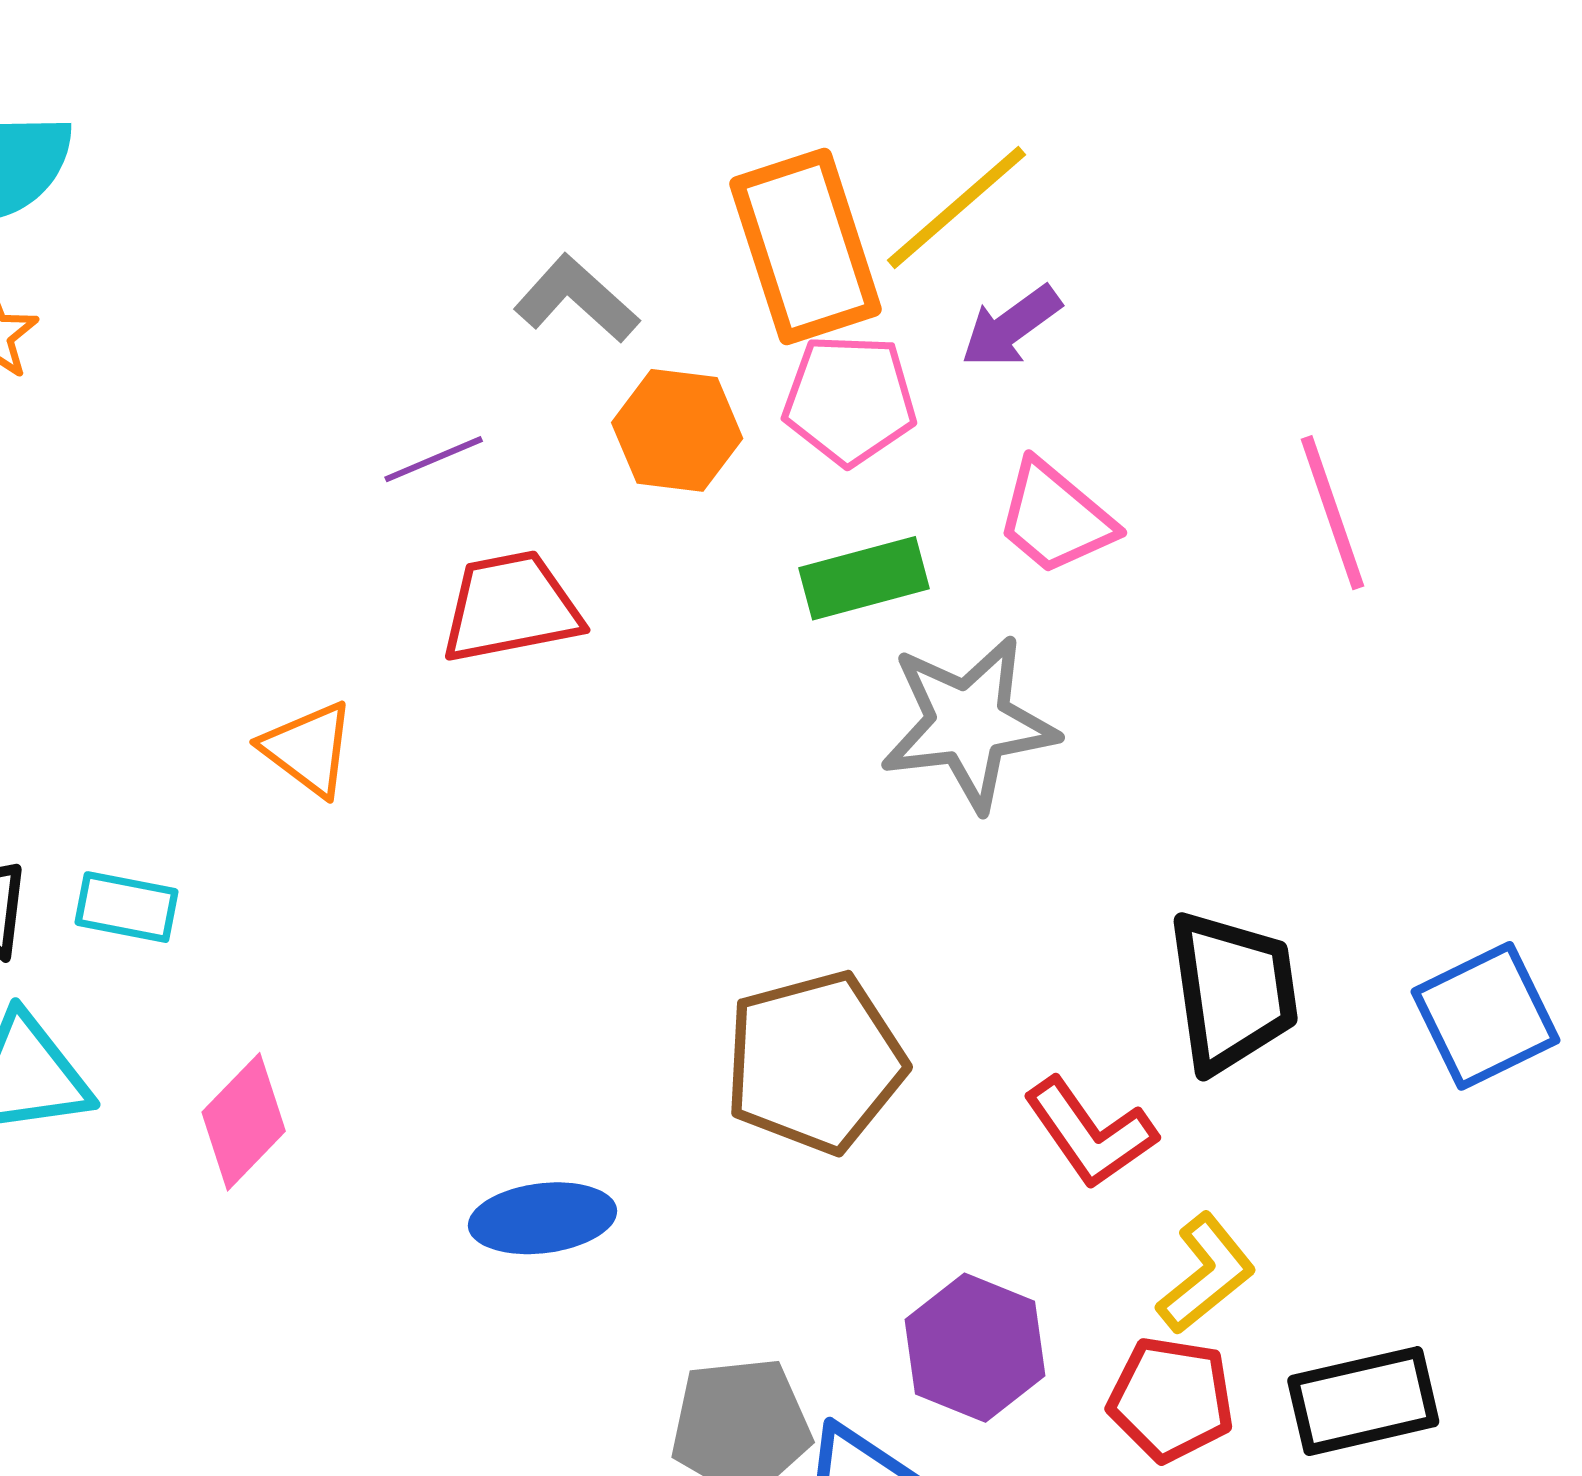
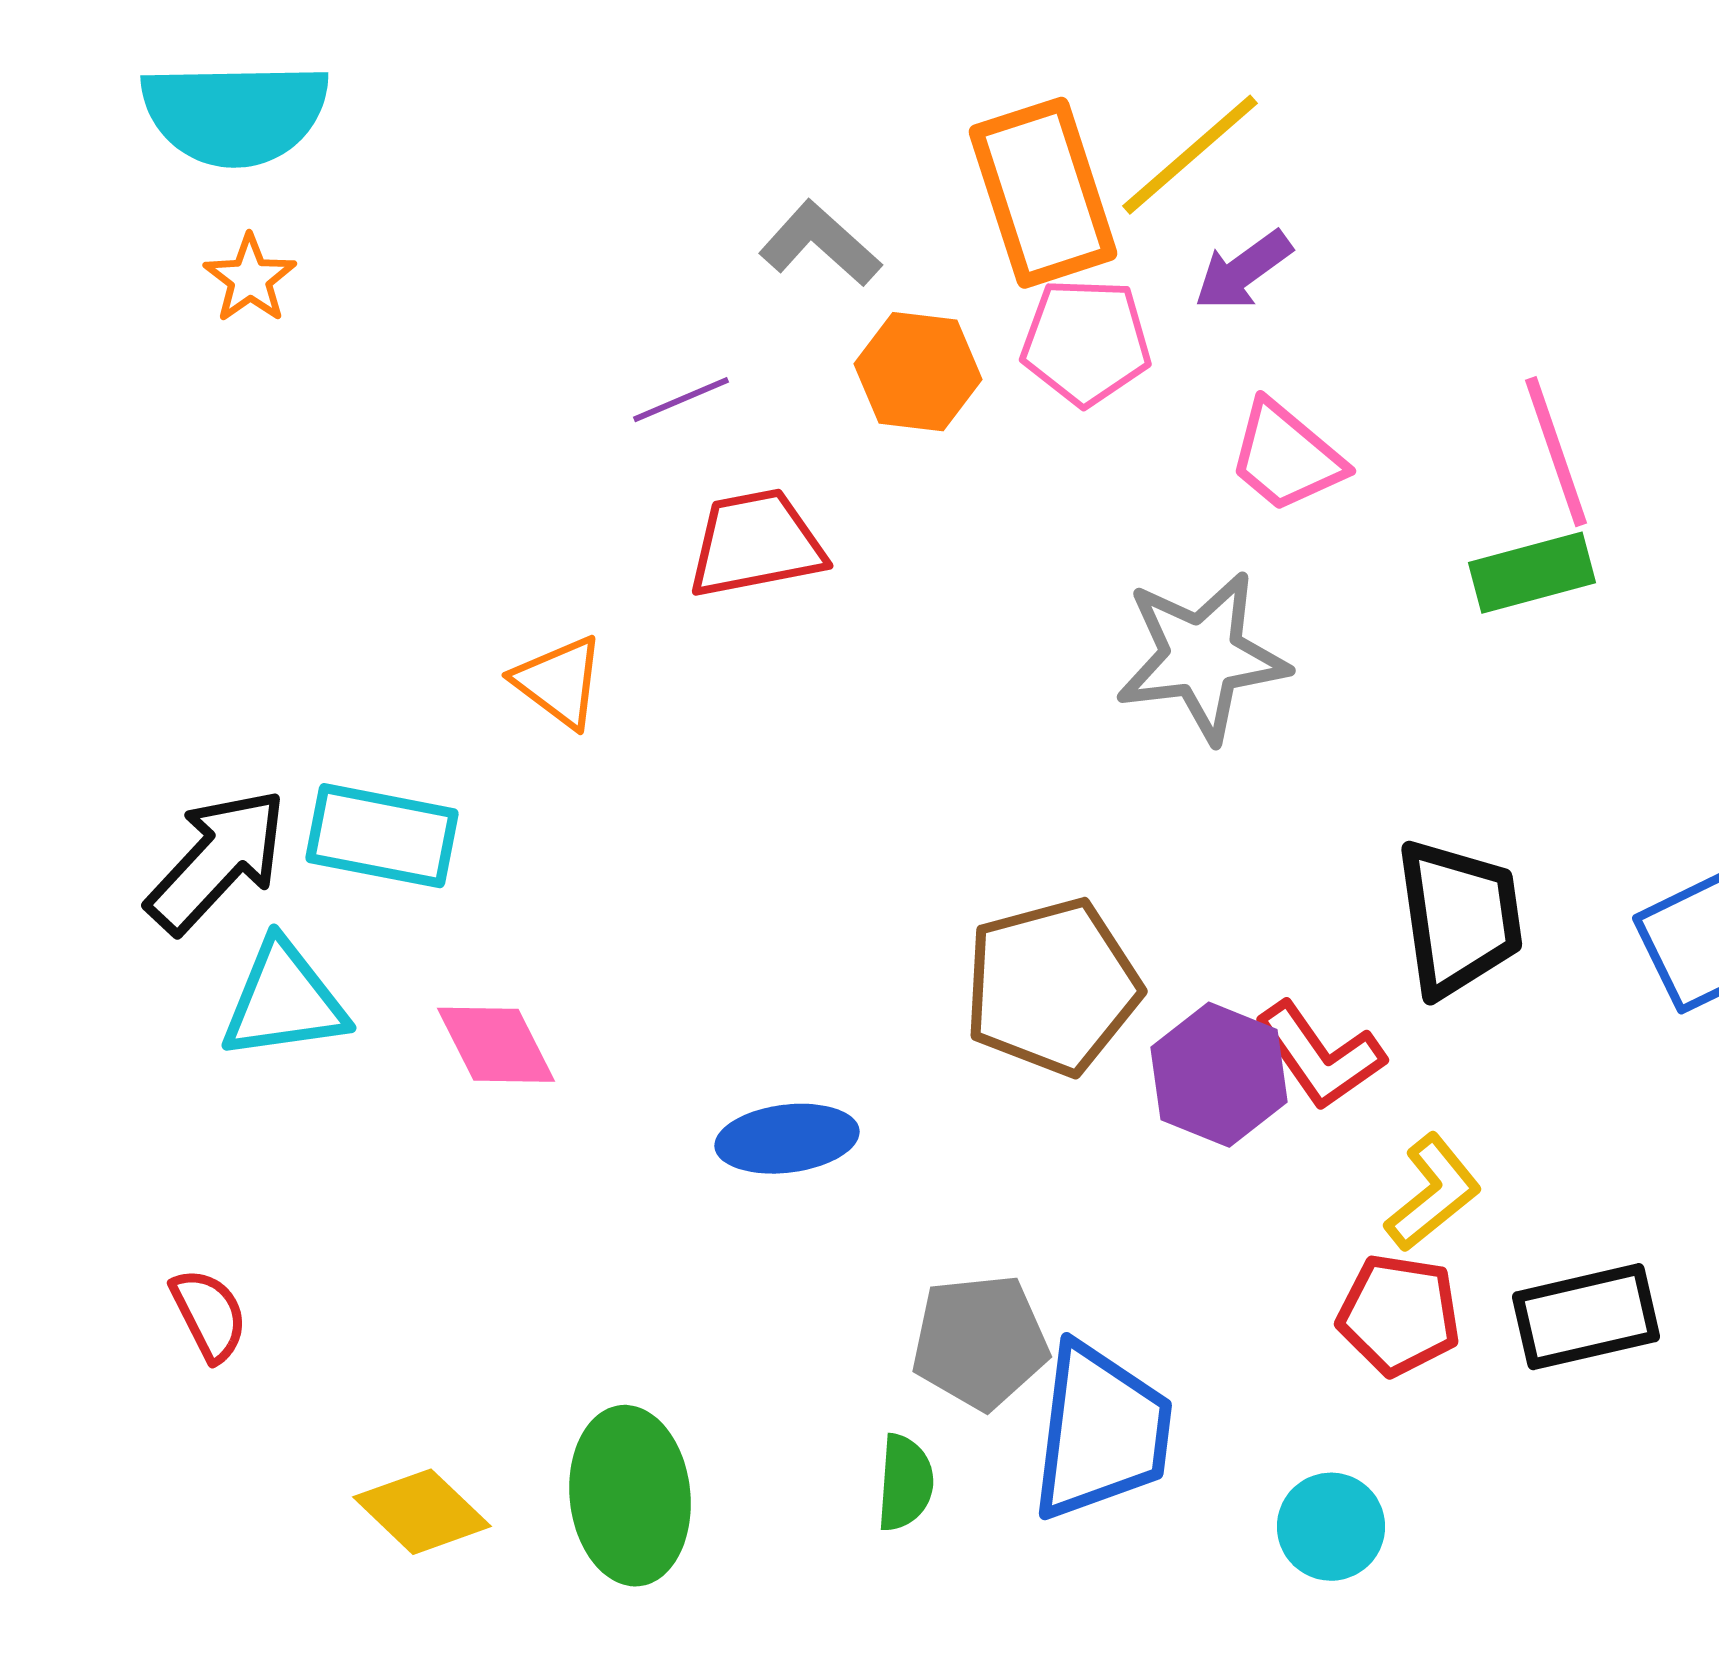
green rectangle: (864, 578) -> (1532, 573), moved
cyan rectangle: (127, 907) -> (382, 836), size x1.5
pink diamond: (244, 1122) -> (496, 1045), turned -71
purple hexagon: (975, 1348) -> (1219, 1075), moved

